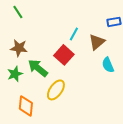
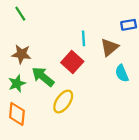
cyan line: (74, 34) -> (83, 38), turned -32
orange diamond: (26, 106) -> (17, 114), moved

